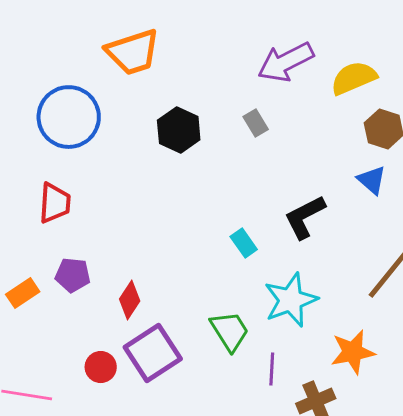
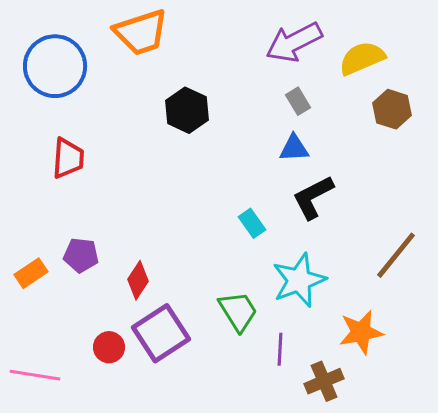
blue circle: (69, 117) -> (55, 66), moved
gray rectangle: (256, 123) -> (298, 101), moved
blue triangle: (372, 180) -> (294, 148), moved, turned -44
red trapezoid: (55, 203) -> (68, 158), moved

